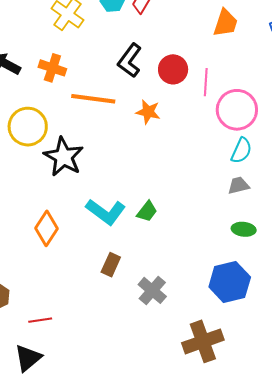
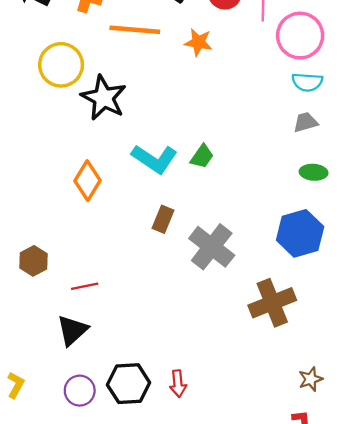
cyan semicircle: (241, 151) -> (307, 82), turned 72
gray cross: (152, 290) -> (212, 247), size x1.4

